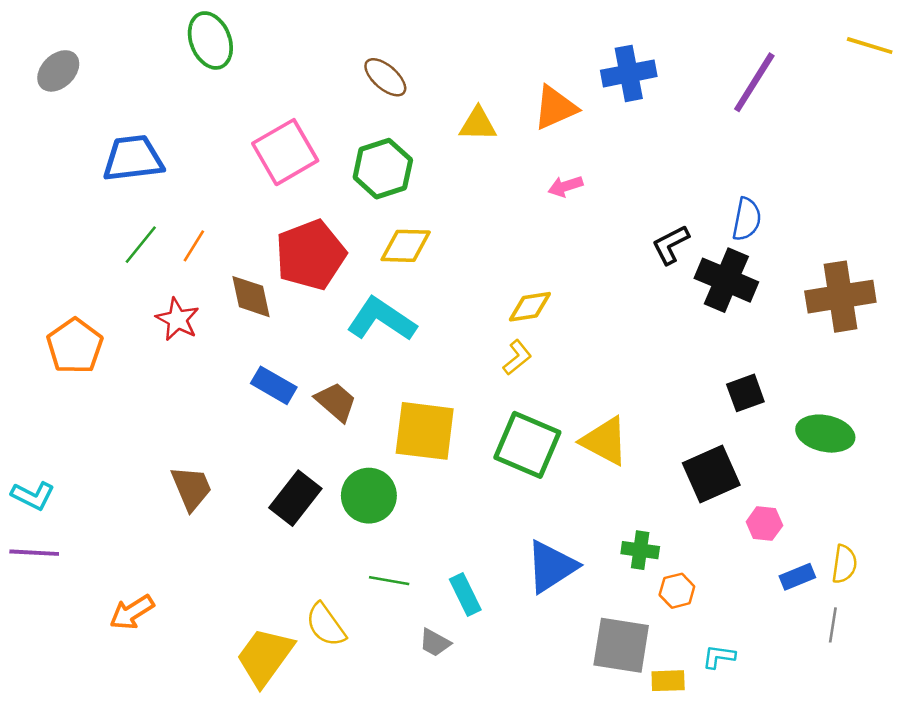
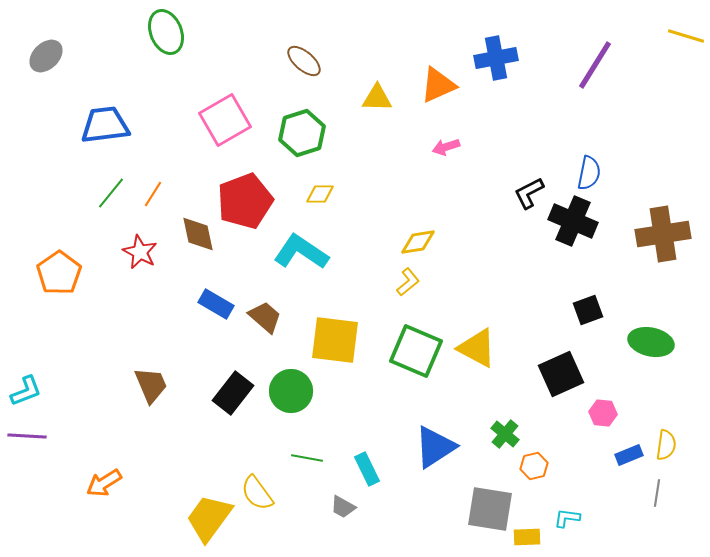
yellow diamond: (406, 246) -> (320, 194), size x0.7
cyan L-shape: (33, 496) -> (26, 391), turned -48
green cross: (640, 550) -> (505, 434), turned 32

